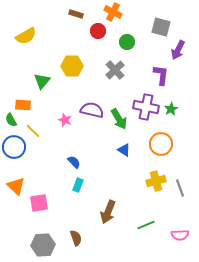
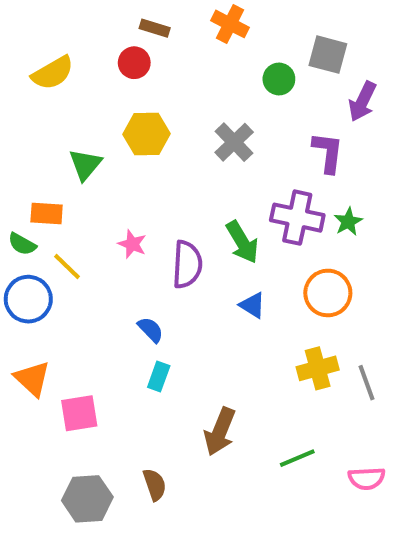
red circle: (98, 31) -> (134, 63), moved
green circle: (127, 42) -> (279, 79), moved
purple semicircle: (92, 110) -> (187, 264), moved, turned 80
green semicircle: (11, 120) -> (22, 244), turned -32

